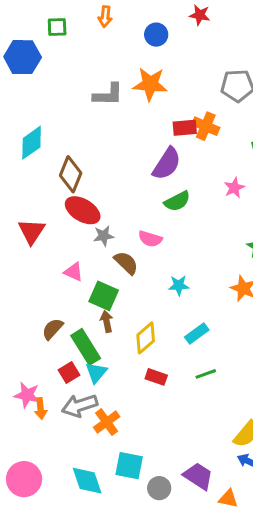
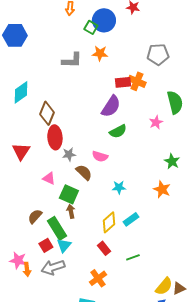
green square: (57, 27) -> (91, 27), moved, turned 32
blue circle: (156, 35) -> (104, 20), size x1.5
orange star: (150, 84) -> (100, 53), size x0.7
red ellipse: (83, 210) -> (55, 137), turned 55
yellow diamond: (146, 338) -> (109, 222), moved
green line: (206, 374) -> (133, 257), moved
red rectangle: (156, 377) -> (104, 248), turned 32
orange cross: (107, 422) -> (98, 278), moved

